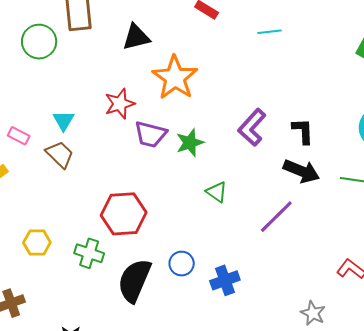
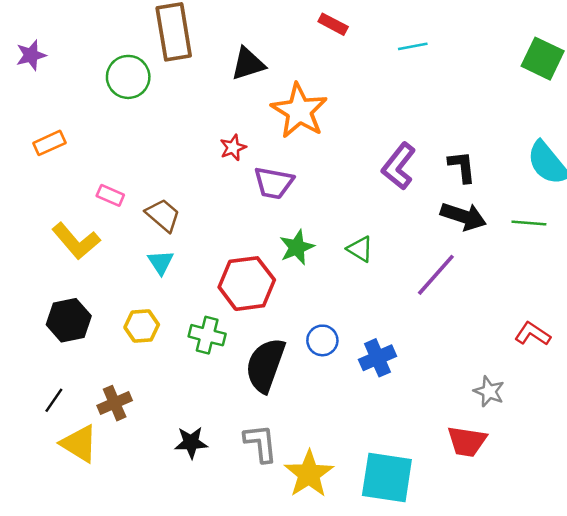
red star: (120, 104) -> (233, 148), size x0.7
cyan triangle: (64, 121) -> (161, 262), moved
green star: (190, 143) -> (297, 247), moved

